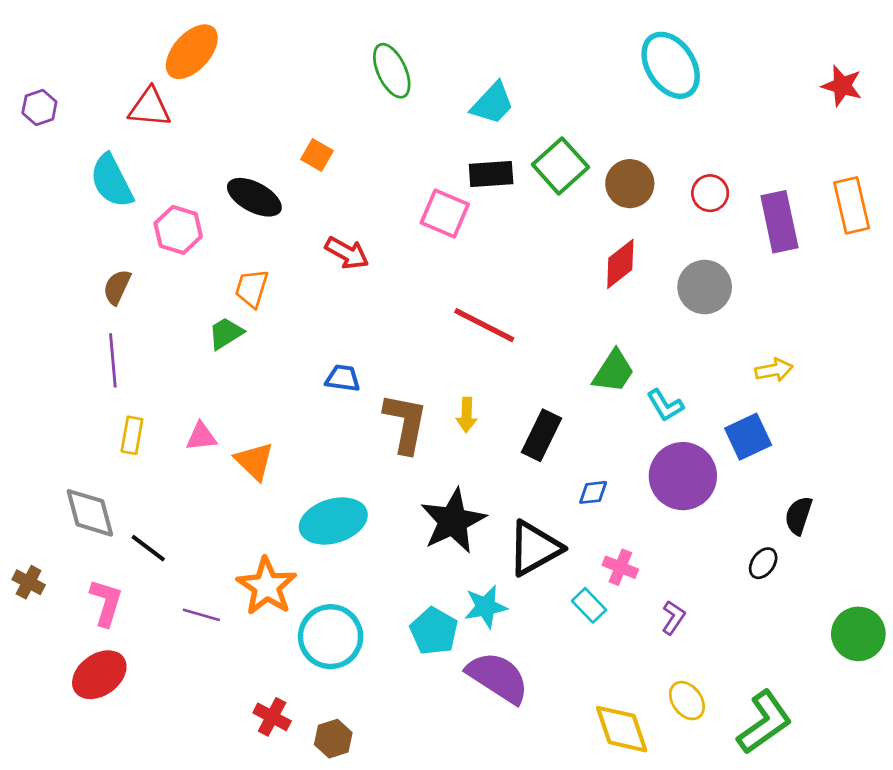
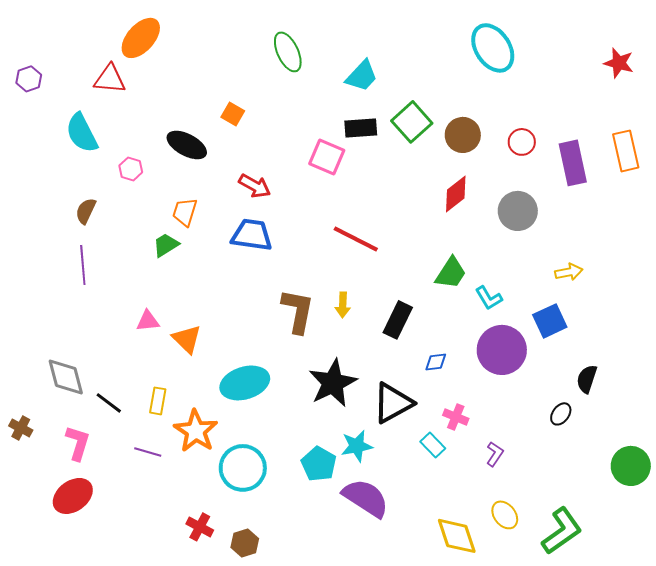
pink hexagon: (178, 230) -> (131, 169), size x0.7
blue trapezoid: (343, 378) -> (252, 235), moved, size x1.6
yellow rectangle: (132, 435) -> (158, 401), moved

